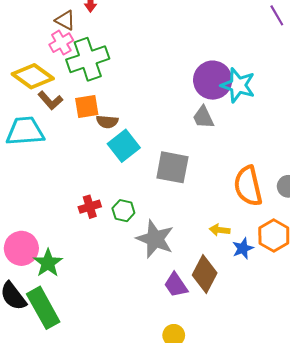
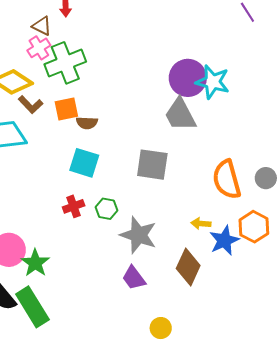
gray trapezoid: (203, 117) -> (180, 115), size x1.5
cyan square: (124, 146) -> (84, 163), moved, turned -32
blue star: (243, 248) -> (224, 240), size x1.4
purple trapezoid: (176, 285) -> (134, 278), moved

